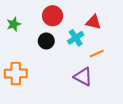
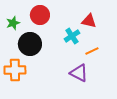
red circle: (53, 16) -> (40, 15), moved
black circle: (46, 41) -> (30, 44), moved, size x1.5

